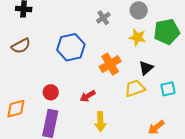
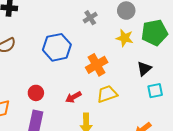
black triangle: (146, 68) -> (144, 69), moved
yellow trapezoid: (135, 88) -> (107, 94), moved

